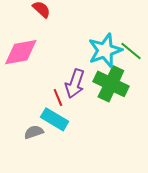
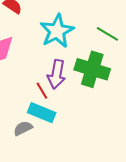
cyan star: (105, 50) -> (57, 31), moved

